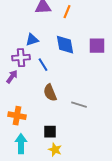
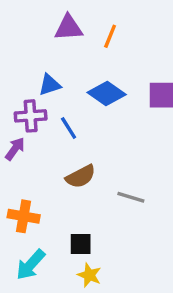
blue diamond: (65, 45) -> (107, 93), turned -45
brown semicircle: (50, 93) -> (81, 176), turned -96
cyan arrow: (21, 144) -> (31, 265), turned -138

